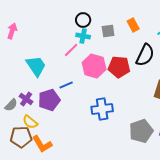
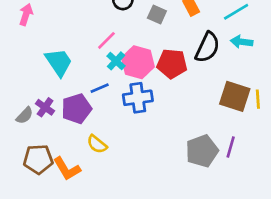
gray square: (108, 31) -> (157, 15), turned 32
cyan cross: (83, 36) -> (116, 61), moved, turned 32
blue cross: (102, 109) -> (138, 98), moved
yellow semicircle: (30, 122) -> (97, 144), moved

